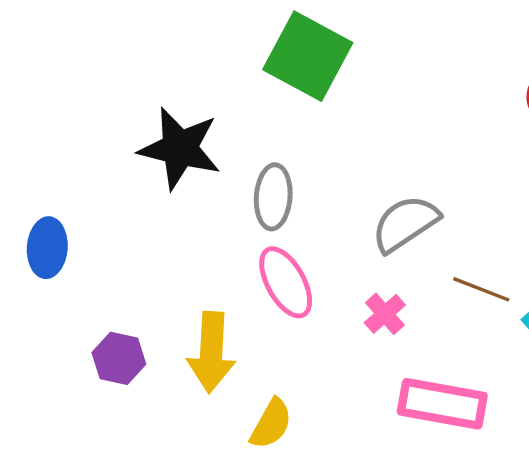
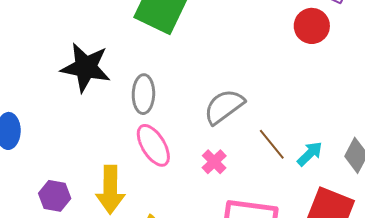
brown line: (481, 289) -> (272, 144), turned 32

